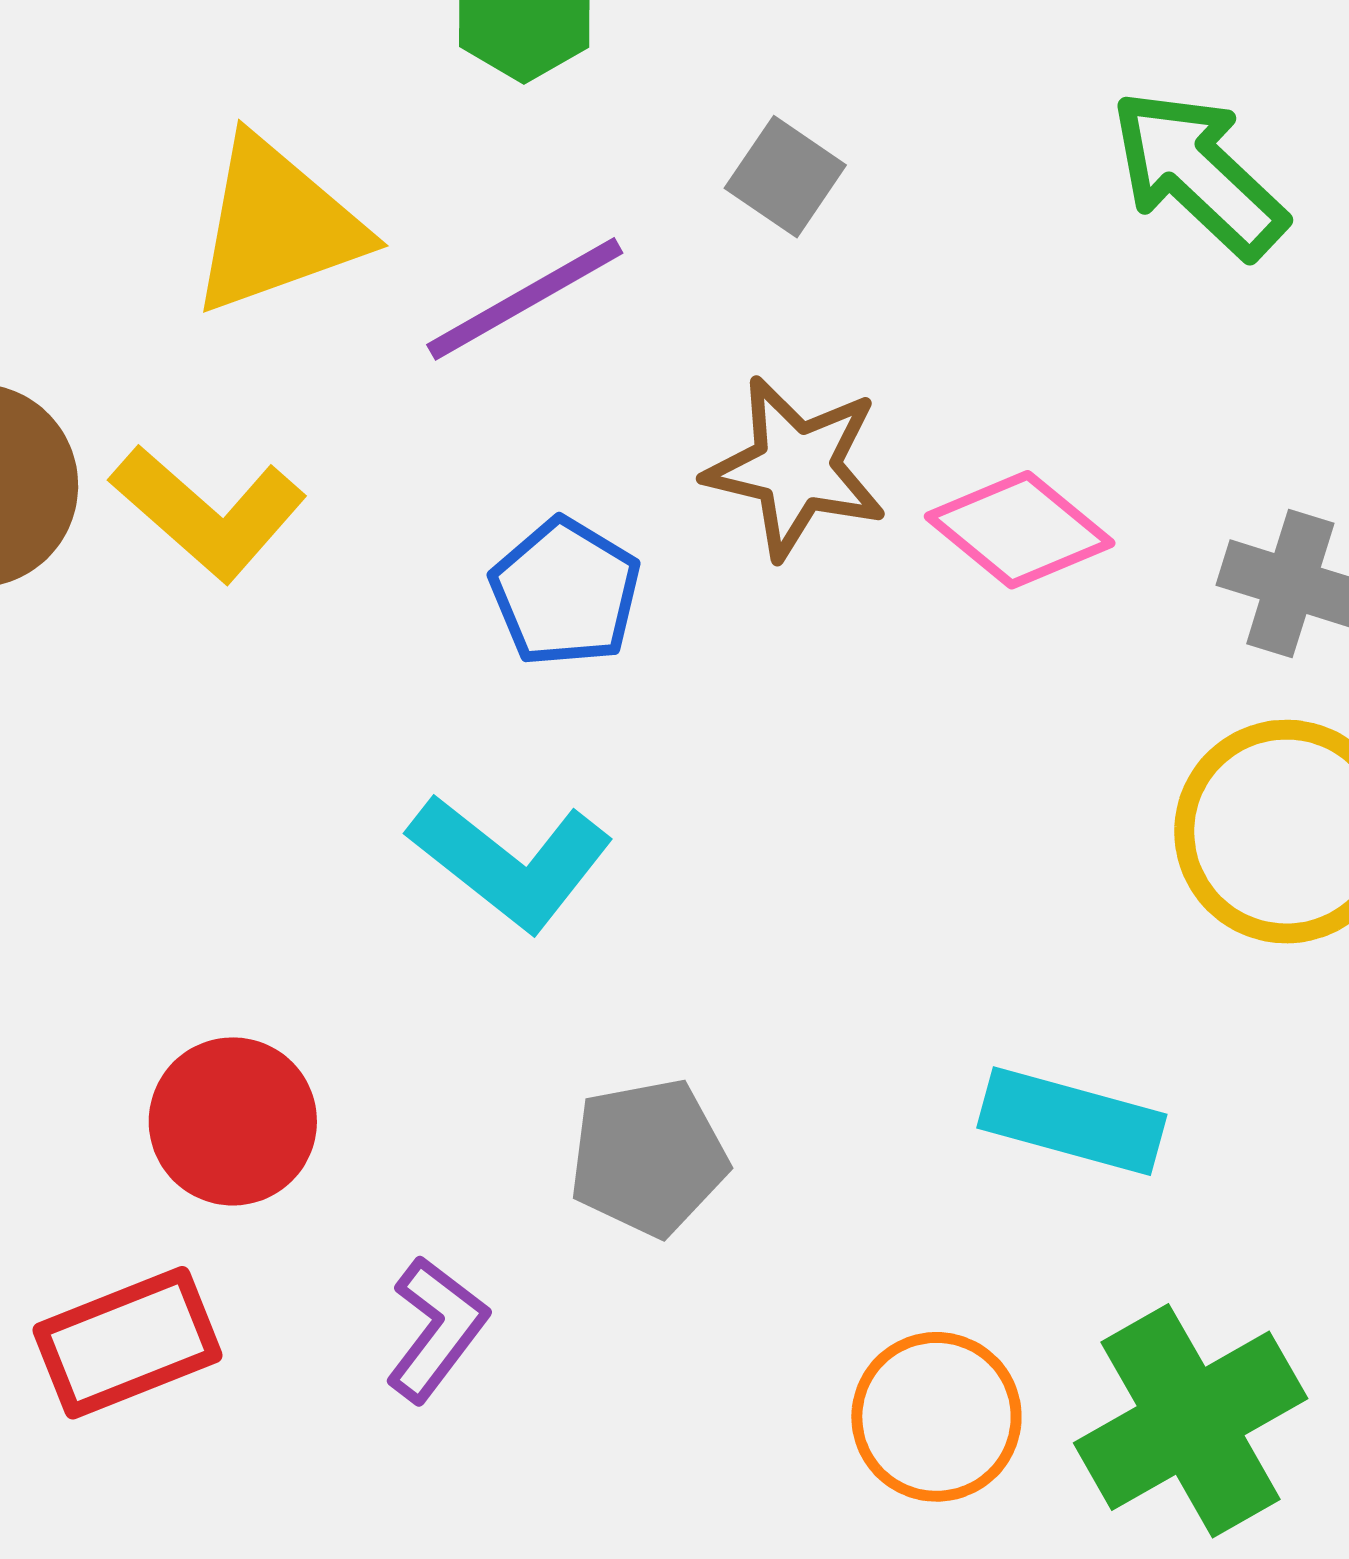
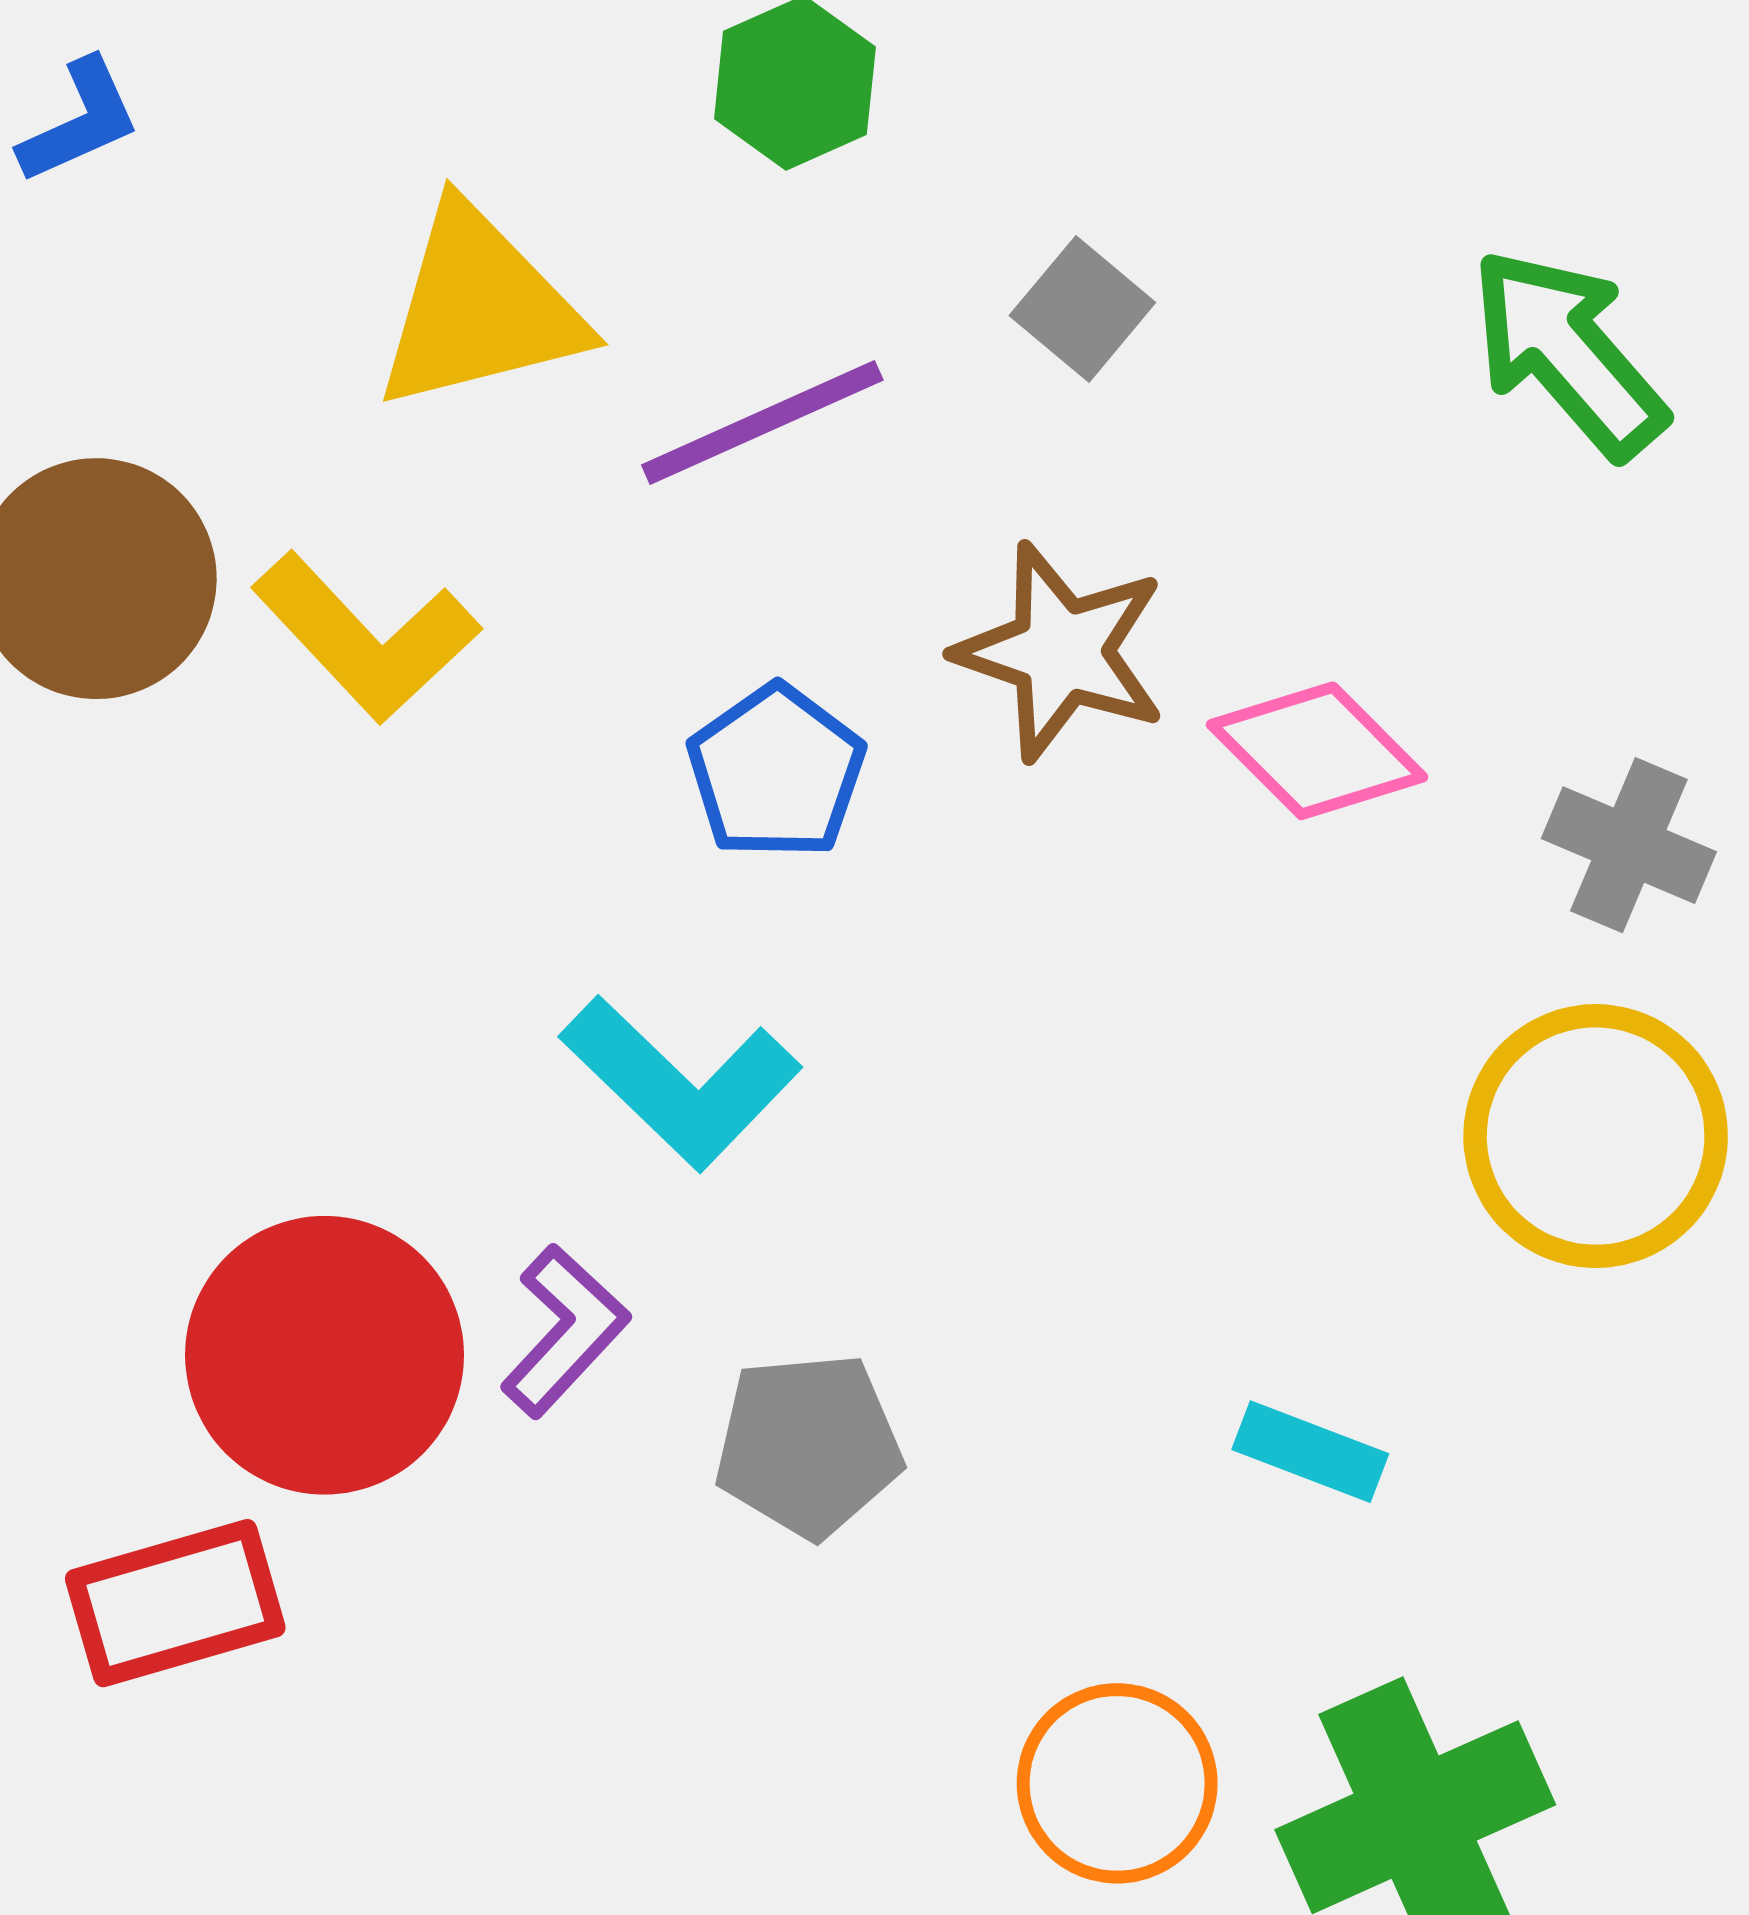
red circle: (233, 1121) -> (325, 1355), size x1.4
cyan rectangle: (1072, 1121) -> (1310, 1452), size x0.7
purple L-shape: (436, 1329) -> (565, 1331), moved

